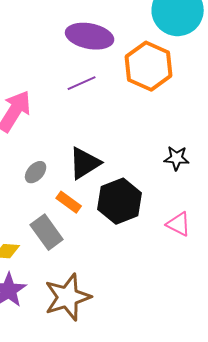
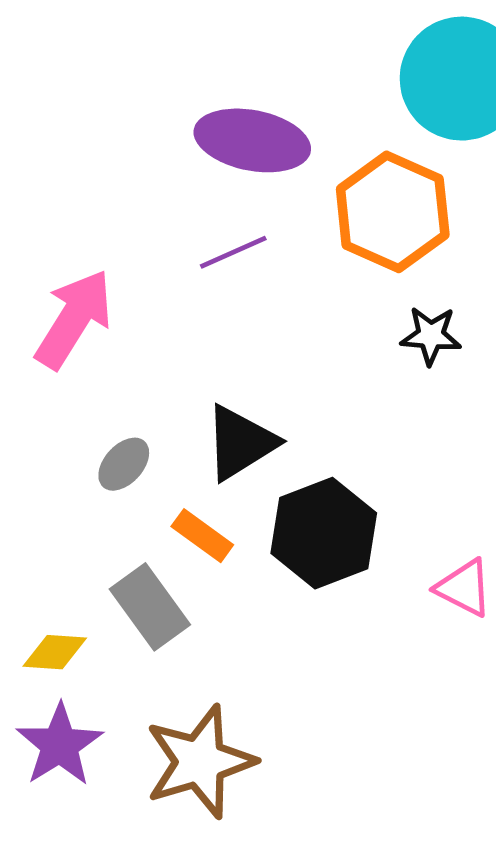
black star: (177, 158) -> (431, 336), moved

